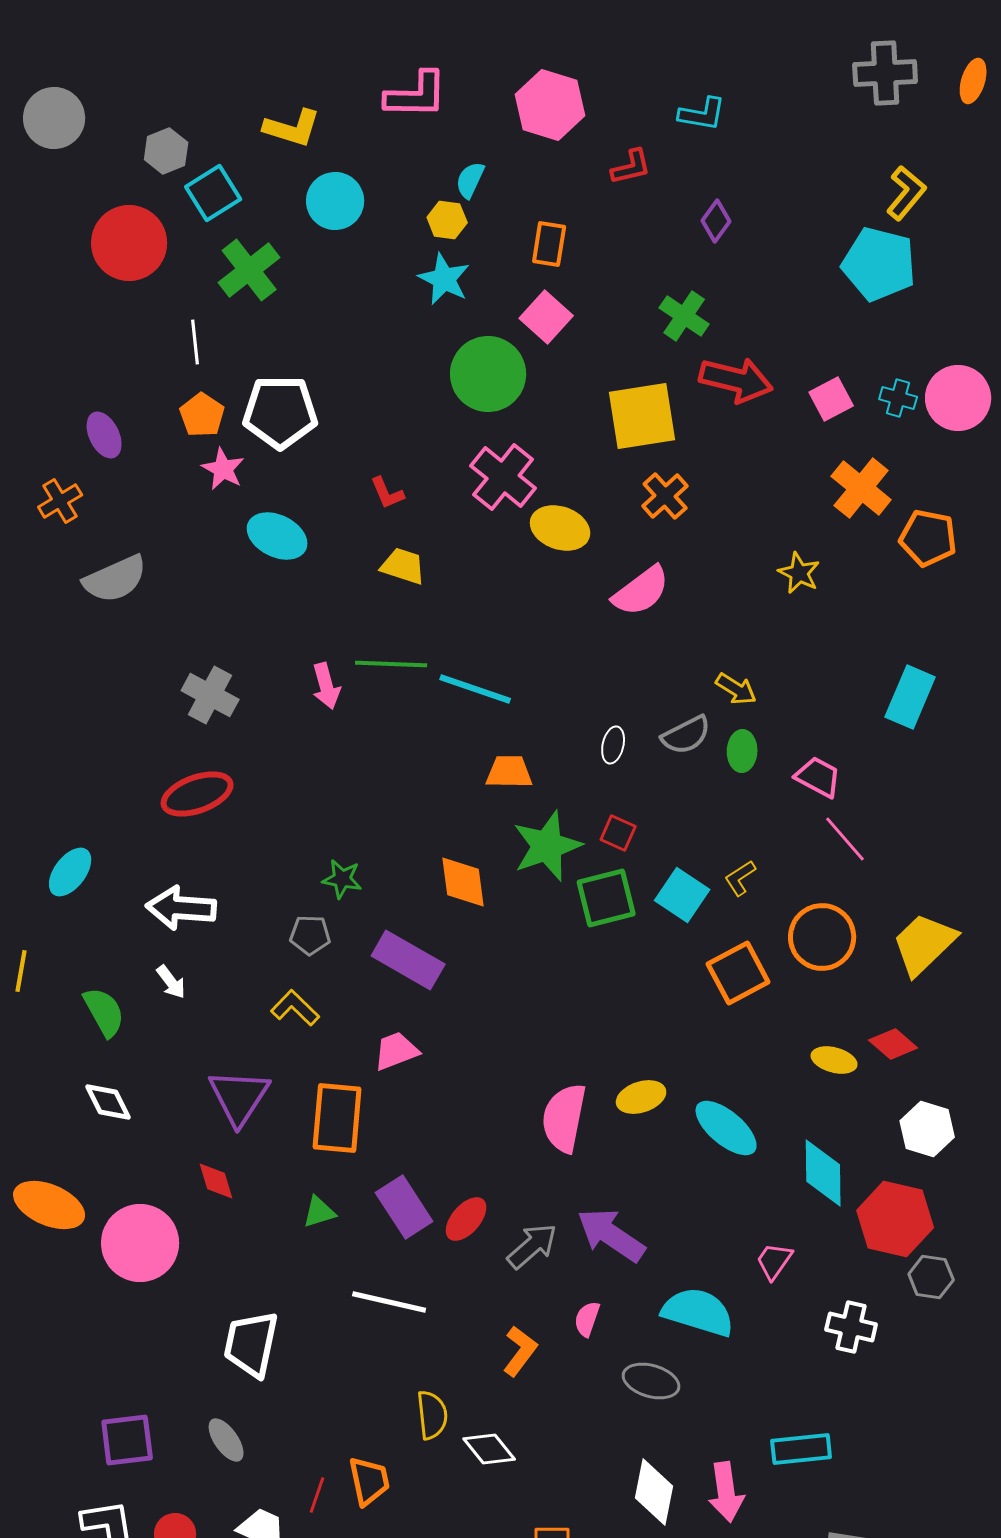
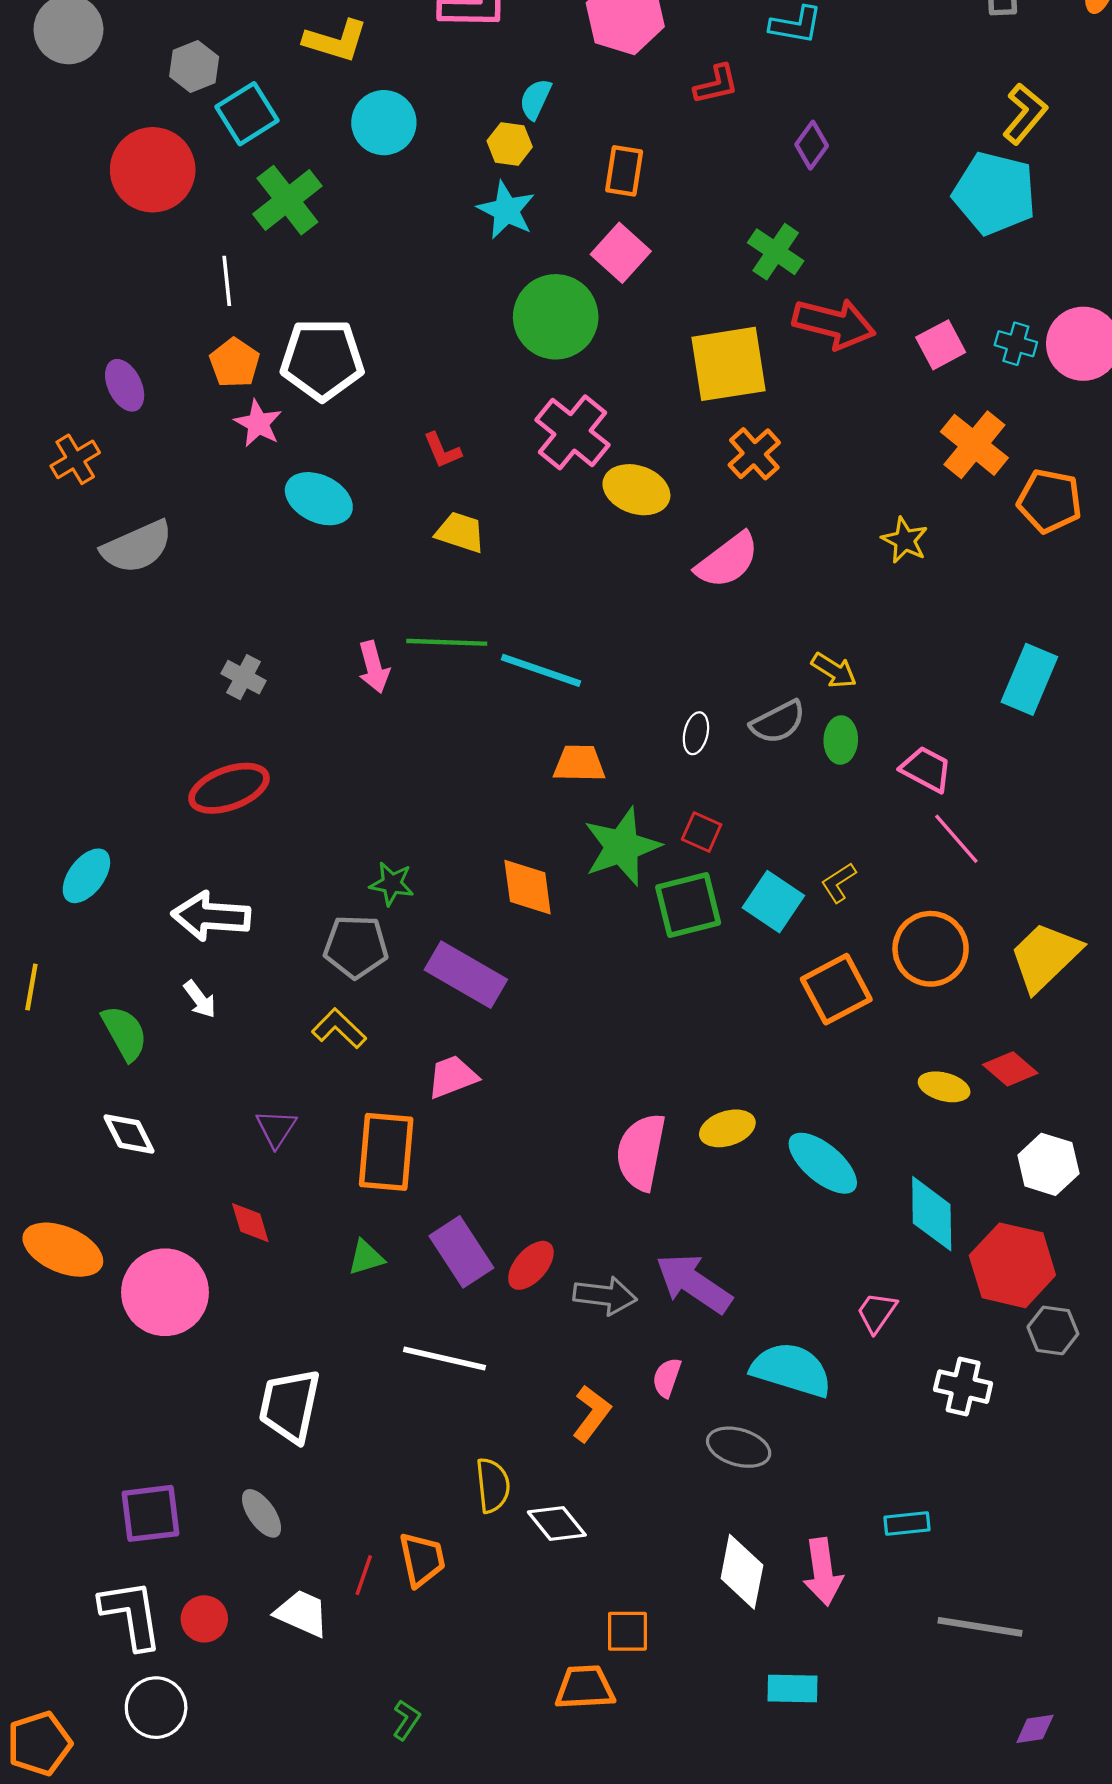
gray cross: (210, 695) -> (244, 677), size x0.7
gray pentagon: (310, 935) -> (356, 947), size x1.4
purple triangle: (239, 1097) -> (276, 1128), size x0.6
gray arrow: (532, 1246) -> (605, 1296), turned 48
cyan rectangle: (801, 1449) -> (907, 1523), size x0.7

